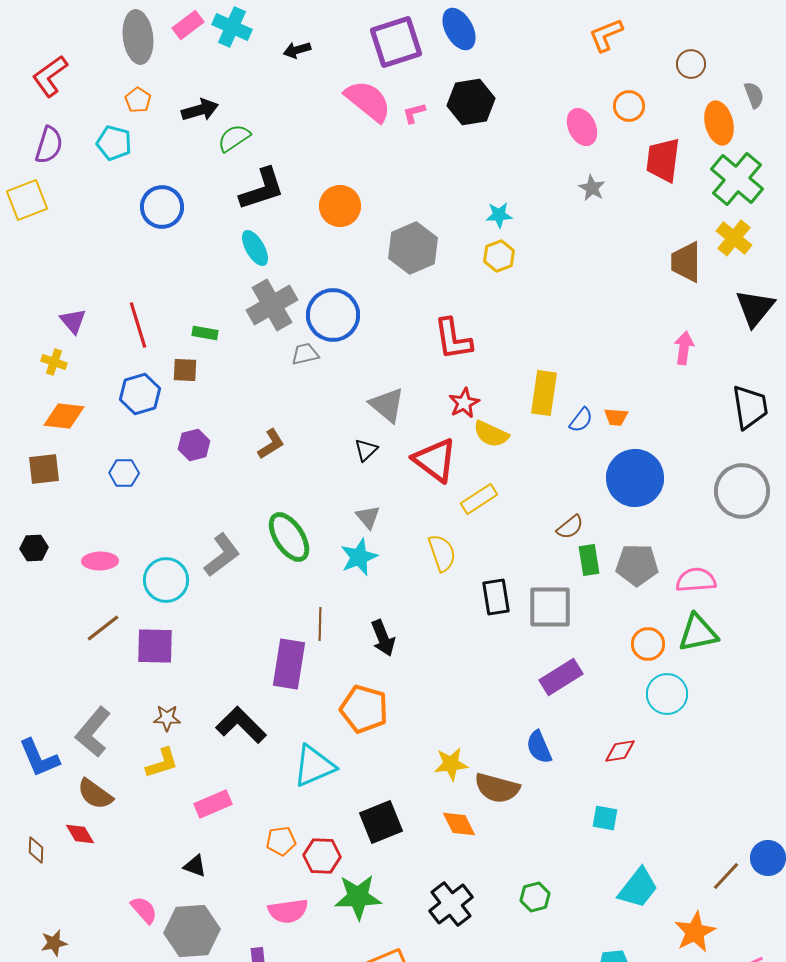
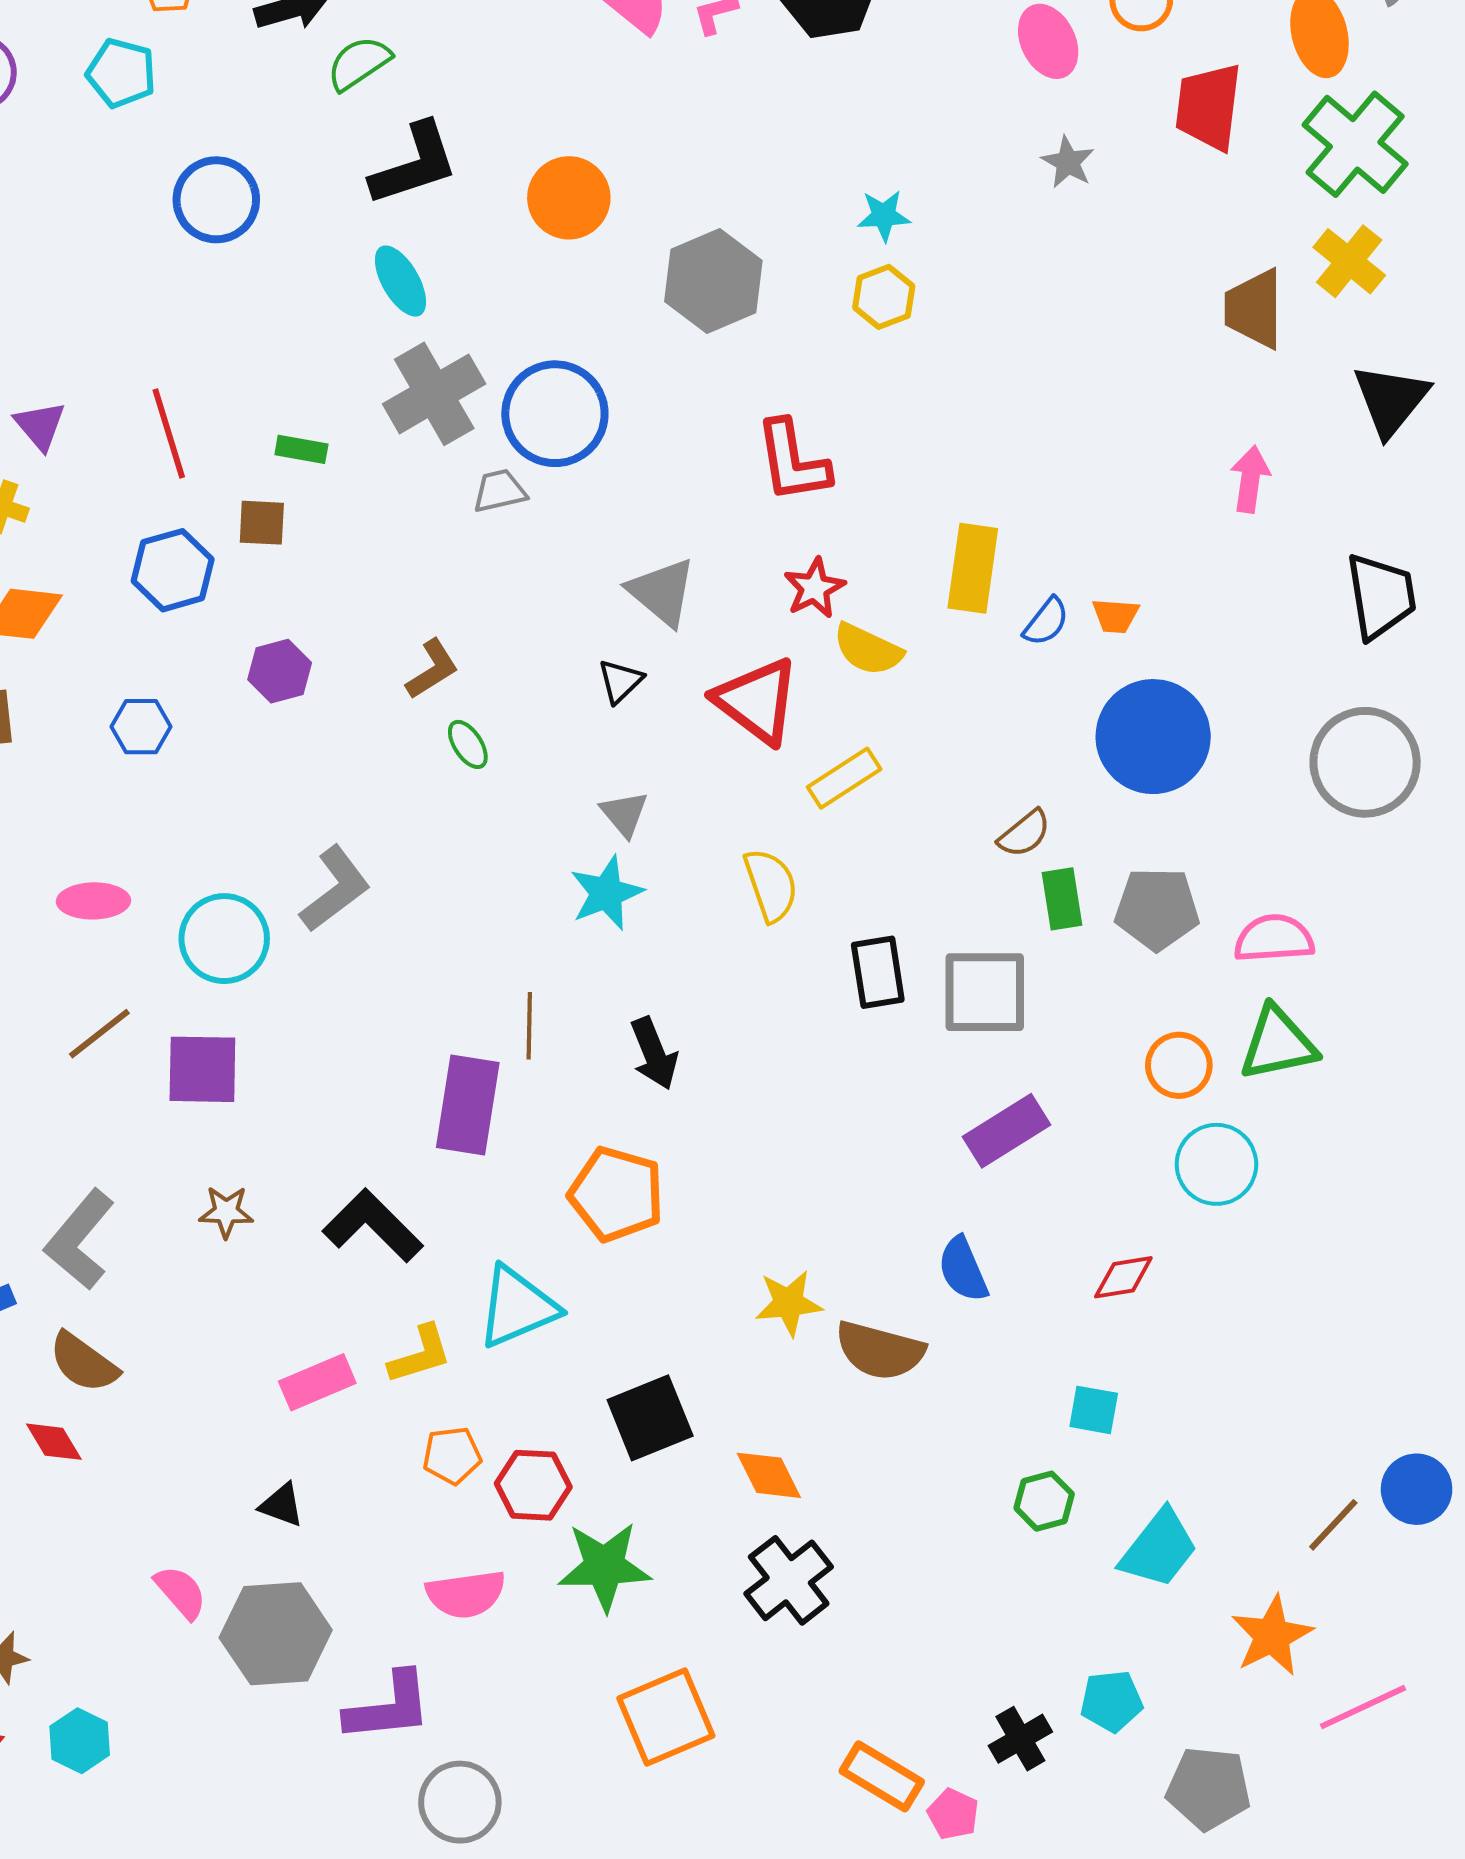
green ellipse: (289, 537) -> (468, 744), moved, size x0.5
yellow L-shape: (162, 763) -> (420, 1354), moved
orange diamond: (459, 824) -> (769, 1475), moved
green hexagon: (535, 897) -> (1044, 1501), moved

